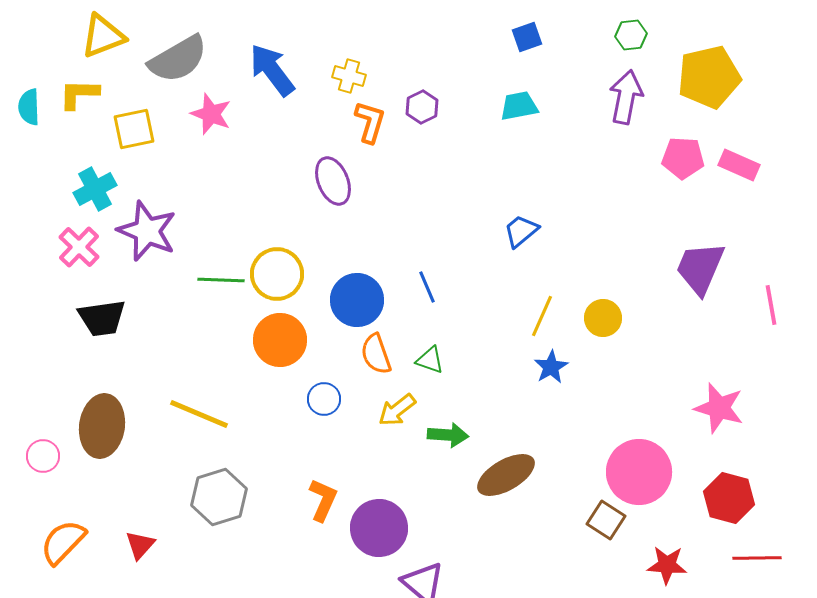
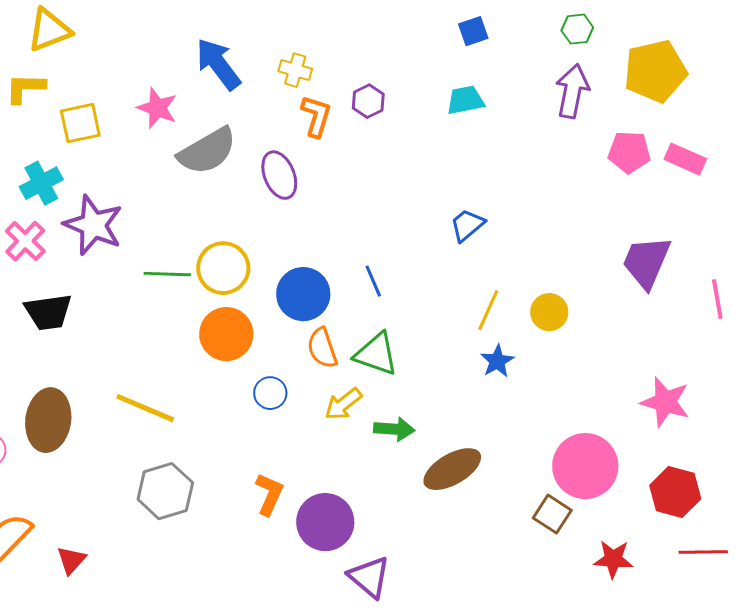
gray semicircle: (178, 59) -> (207, 151), moved
green triangle: (430, 360) -> (376, 354), size x1.6
red triangle: (140, 545) -> (71, 560), moved

